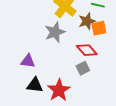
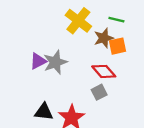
gray star: (55, 32) -> (55, 62), moved
purple triangle: (28, 61) -> (38, 61), moved, turned -35

